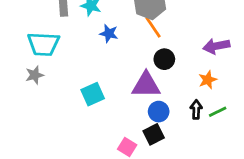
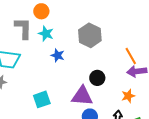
orange line: (153, 27) -> (131, 56), moved

